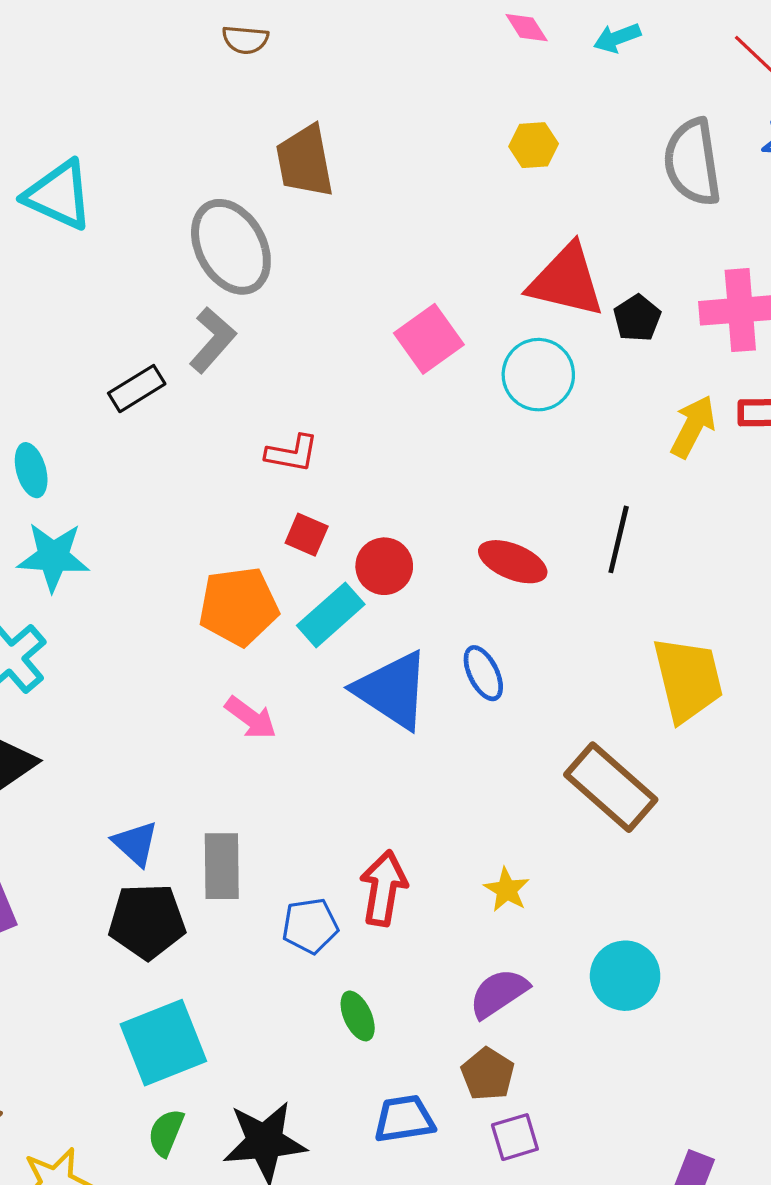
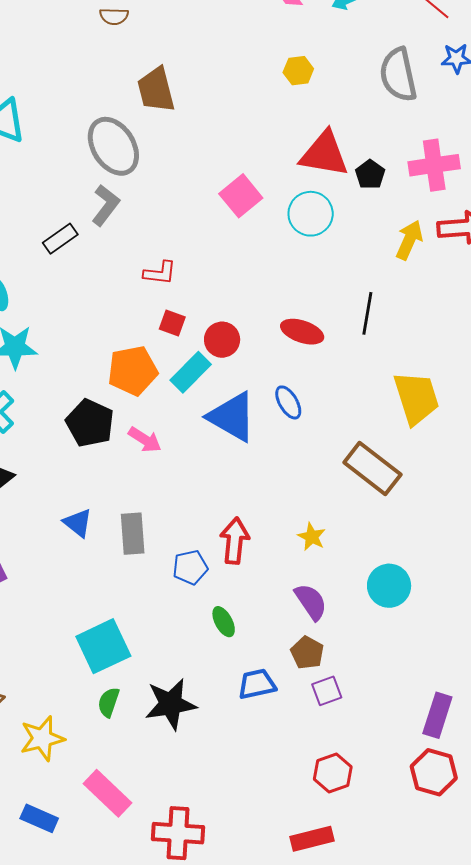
black pentagon: (147, 921) -> (90, 423), moved, turned 30
purple semicircle: (499, 993) -> (311, 602), turned 93

